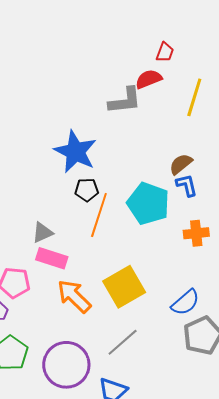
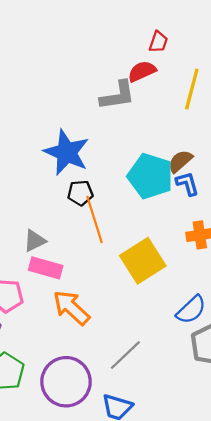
cyan pentagon: (148, 204) -> (150, 176), moved
orange line: (99, 215) -> (95, 219), turned -33
yellow square: (124, 287) -> (143, 261), moved

